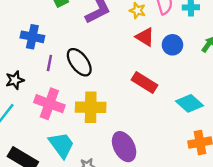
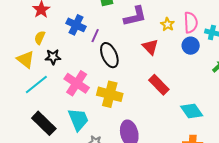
red triangle: (145, 37) -> (150, 47), moved
blue circle: (172, 45) -> (191, 46), moved
purple line: (49, 63) -> (95, 36), moved

